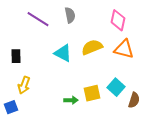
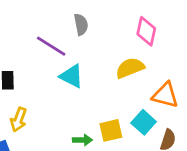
purple line: (38, 19) -> (51, 46), moved
yellow semicircle: (92, 47) -> (130, 68), moved
orange triangle: (124, 49) -> (165, 95), moved

